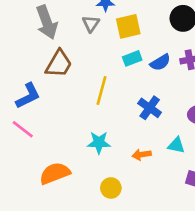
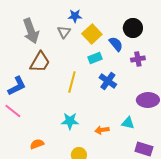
yellow square: (128, 26) -> (92, 34), turned -30
blue semicircle: (160, 62) -> (116, 44), moved, turned -98
blue cross: (150, 108) -> (108, 81), moved
orange semicircle: (55, 173) -> (37, 144), size x0.6

